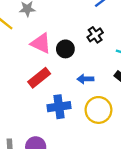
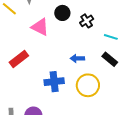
black circle: (65, 49) -> (62, 13), moved
red rectangle: (39, 78) -> (19, 59), moved

